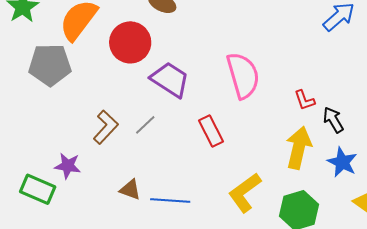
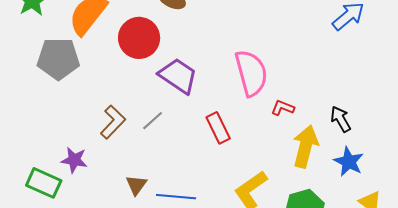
red L-shape: (304, 100) -> (283, 108), moved, turned 130
brown triangle: (130, 190) -> (136, 185), turned 45

